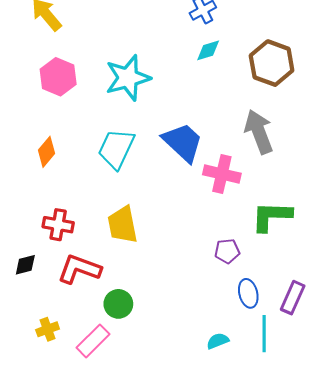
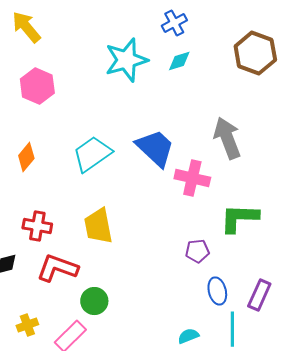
brown hexagon: (272, 63) -> (255, 53), moved
cyan star: (128, 78) -> (126, 60), moved
cyan trapezoid: (116, 149) -> (92, 154), turned 30

